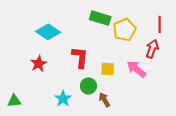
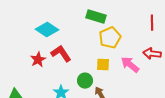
yellow pentagon: (125, 30) -> (110, 38), moved
red arrow: (152, 49) -> (152, 54), moved, turned -102
red L-shape: (80, 57) -> (61, 54), moved, turned -40

